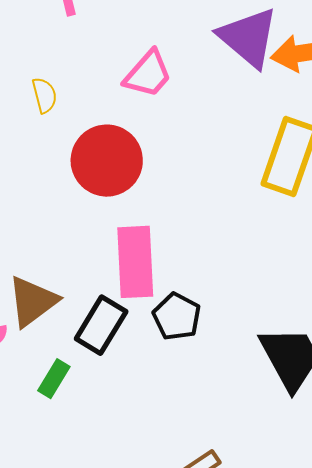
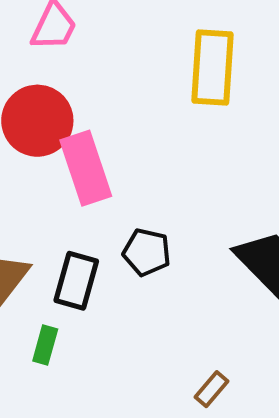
pink rectangle: (135, 262) -> (86, 168), moved

